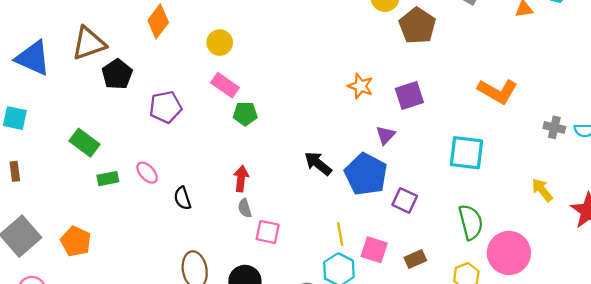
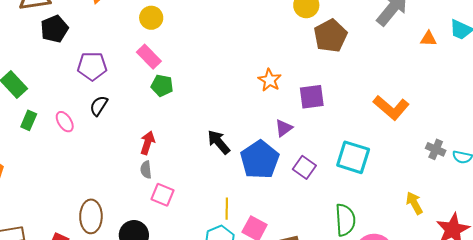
green rectangle: (108, 179) -> (29, 120), turned -66
black semicircle: (182, 198) -> (99, 106), moved, turned 40
purple square: (405, 200) -> (304, 167), moved

